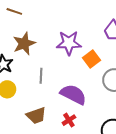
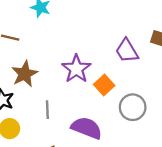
purple star: (69, 43) -> (76, 69), turned -30

